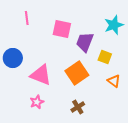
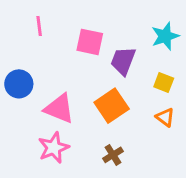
yellow square: (105, 57) -> (164, 82), moved
pink star: (37, 102) -> (54, 148), size x1.5

